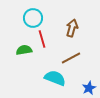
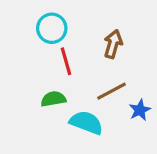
green semicircle: (24, 50) -> (53, 99), moved
blue star: (89, 88) -> (140, 110), moved

